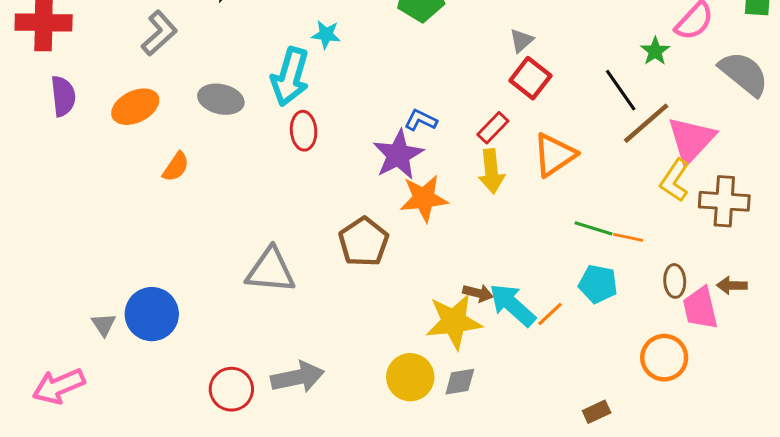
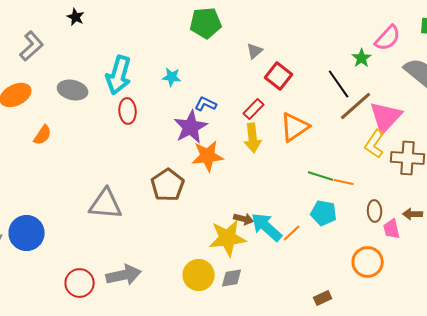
cyan star: (326, 35) -> (172, 77), moved
gray triangle: (521, 41) -> (255, 51), moved
pink trapezoid: (700, 308) -> (392, 229), size x0.7

